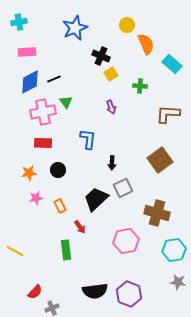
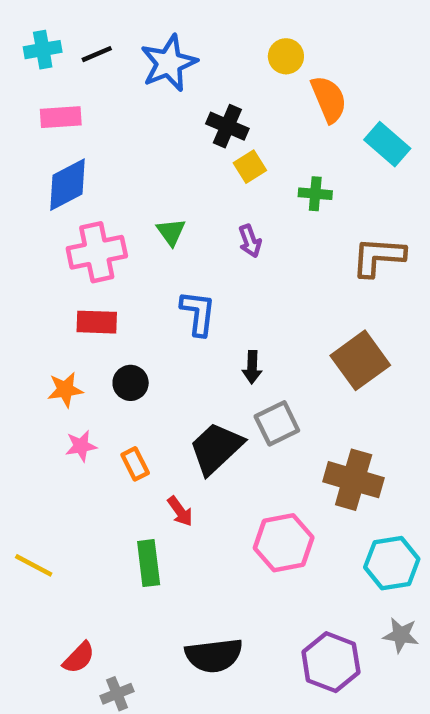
black line: (54, 79) -> (97, 54), moved
green triangle: (66, 102) -> (171, 232), moved
purple hexagon: (129, 294) -> (331, 662), moved

